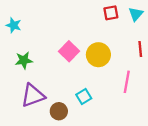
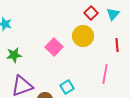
red square: (111, 13) -> (91, 13), turned -32
yellow circle: (98, 55) -> (83, 36), moved

